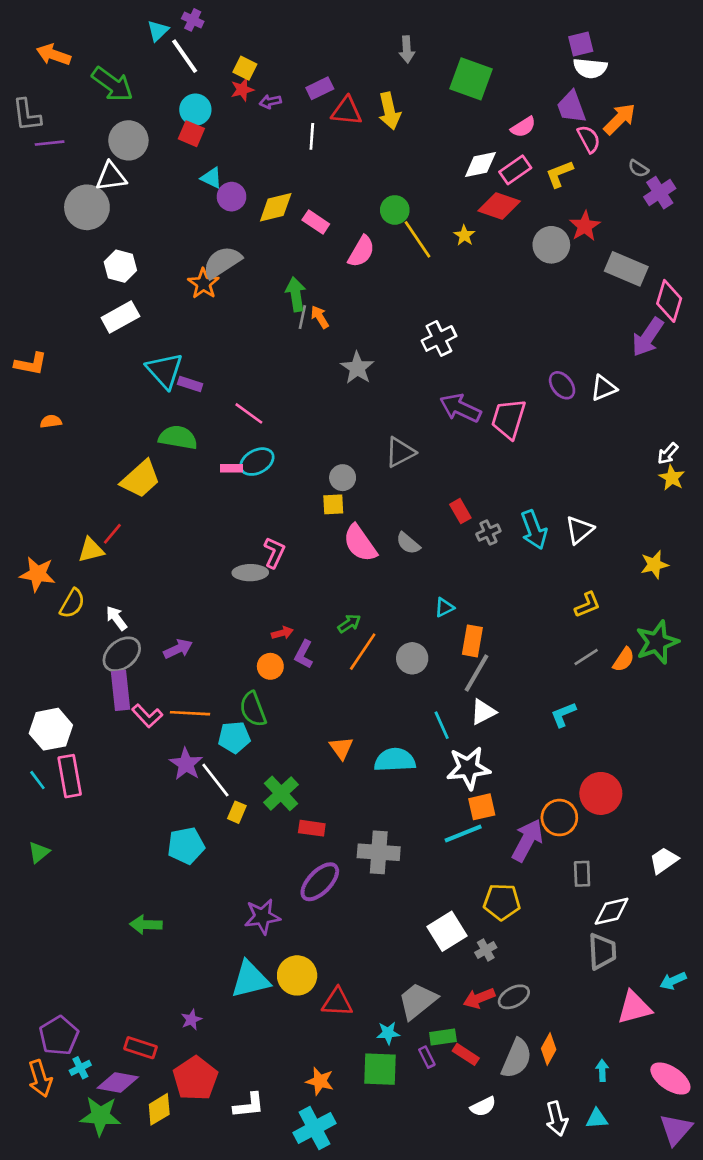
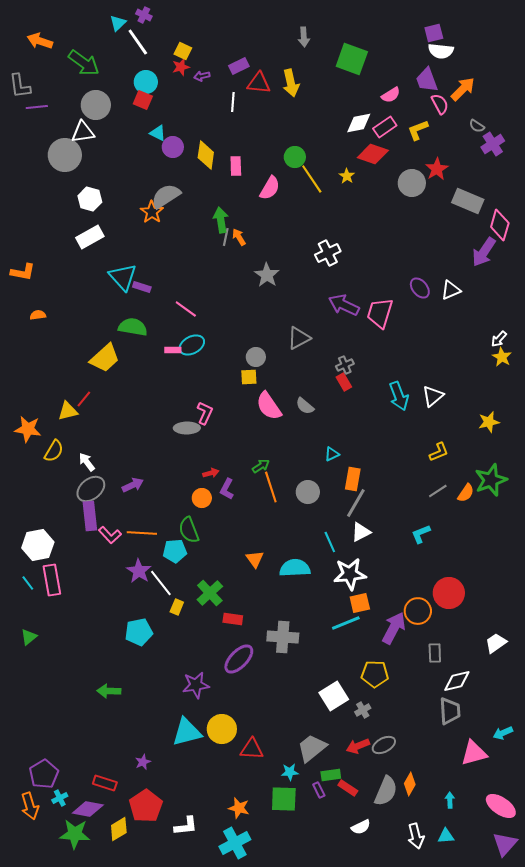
yellow diamond: (276, 207) -> (206, 155), turned -68
pink rectangle: (316, 222) -> (236, 166), turned 54
gray cross: (488, 532) -> (345, 365), moved
orange line: (363, 652) -> (271, 487), turned -52

